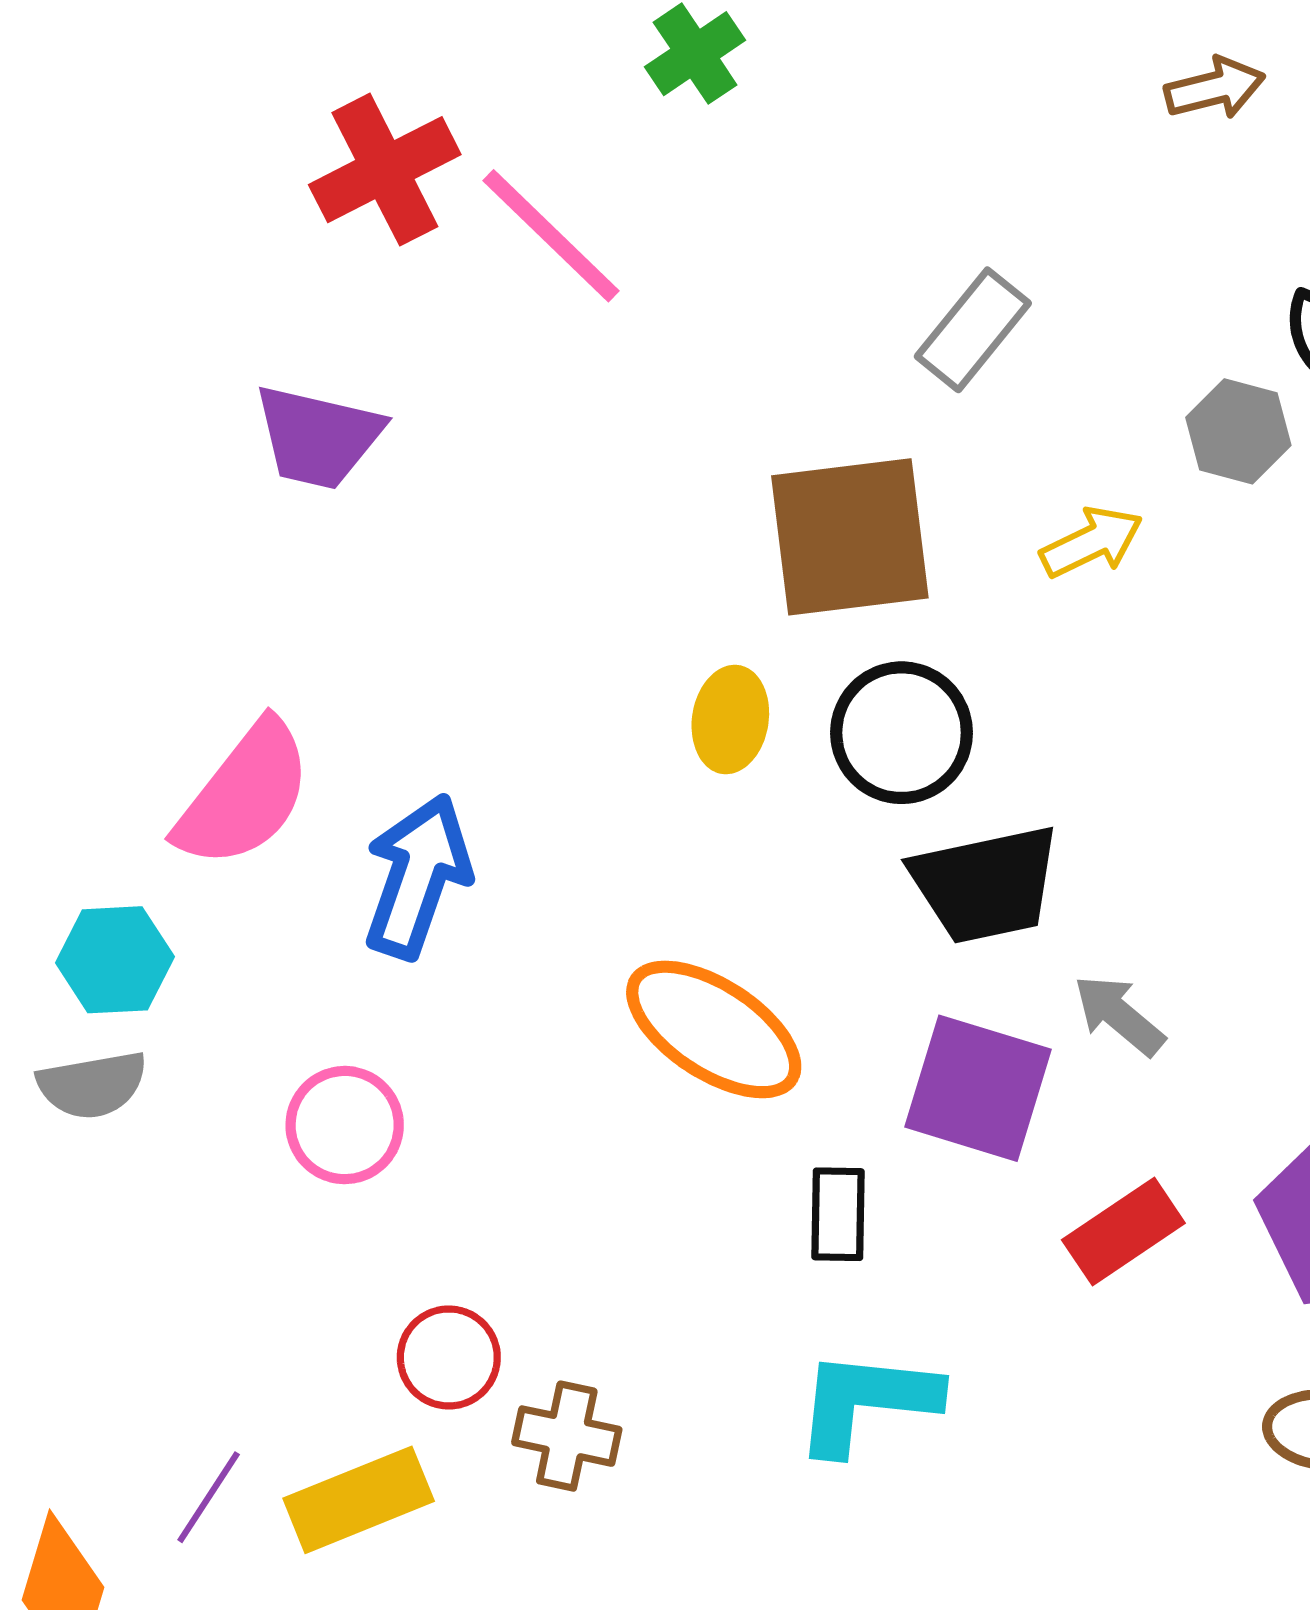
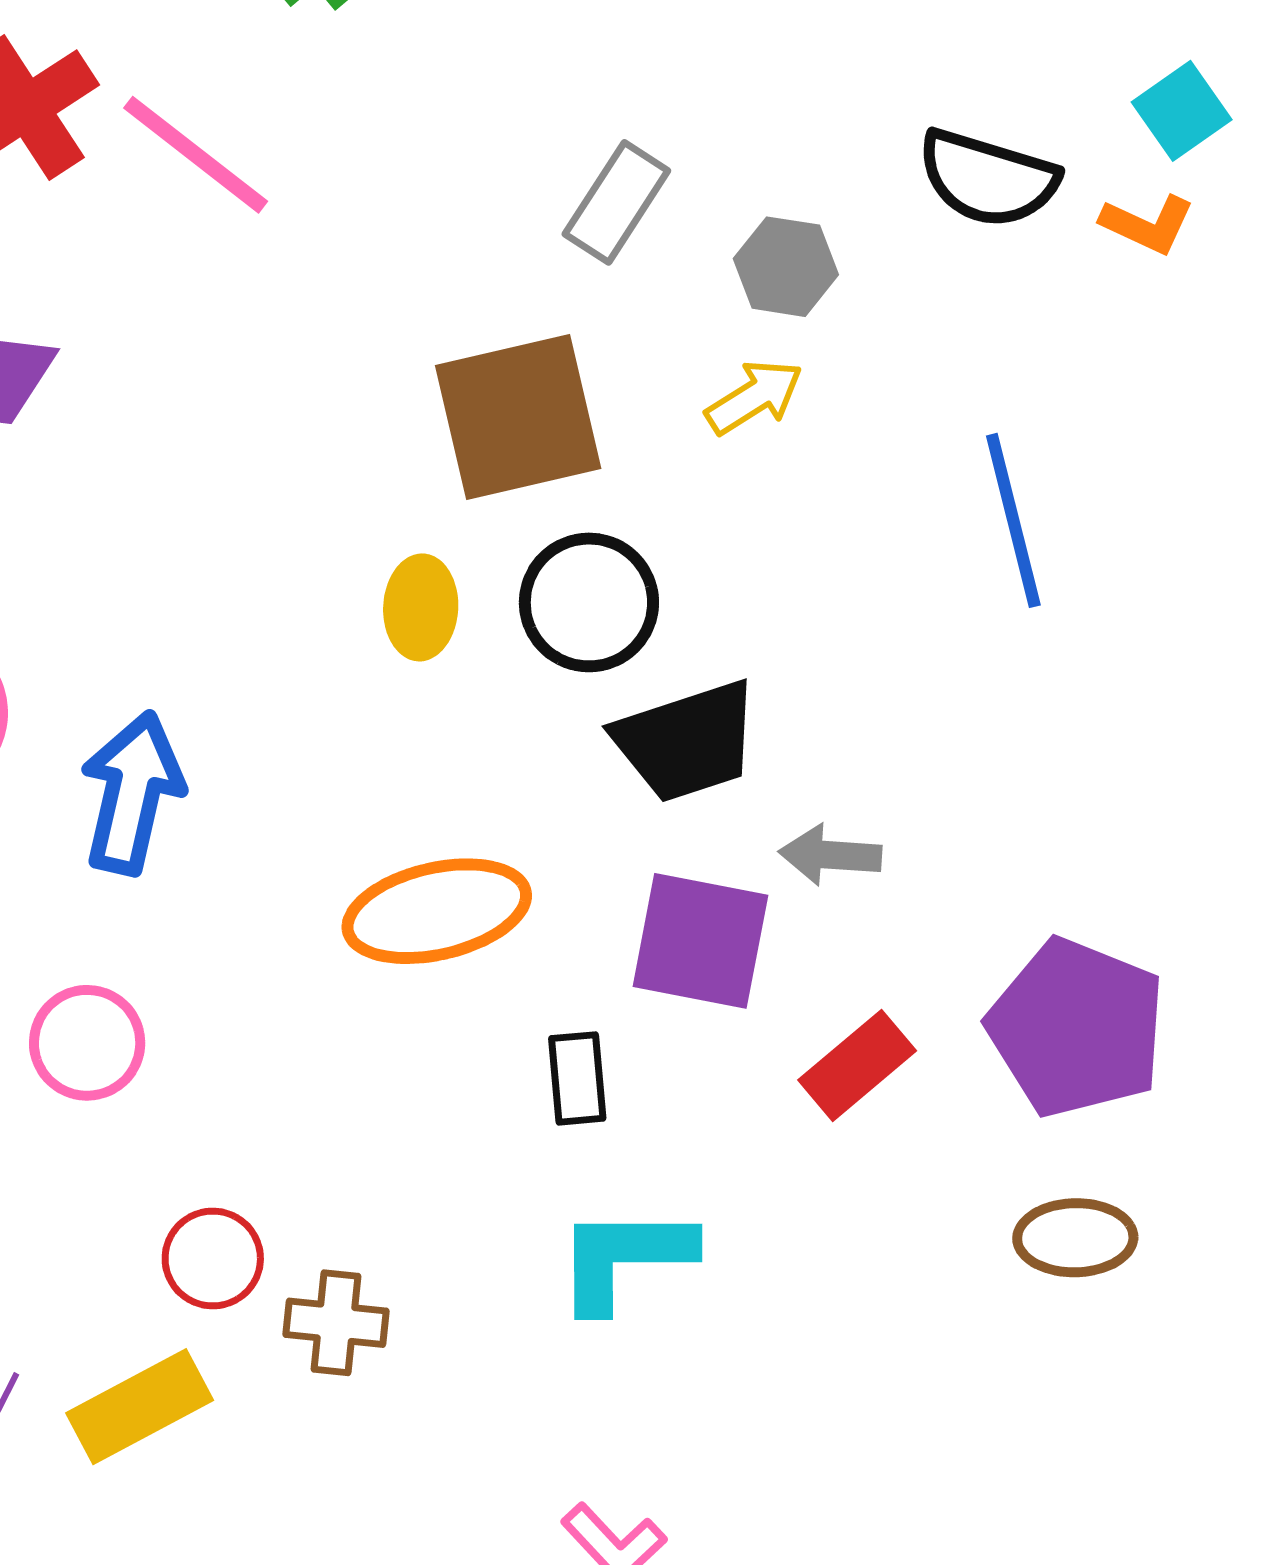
gray hexagon: (1238, 431) -> (786, 267), moved
gray arrow: (1119, 1015) -> (830, 855), turned -30
orange ellipse: (714, 1029) -> (437, 911), turned -40

